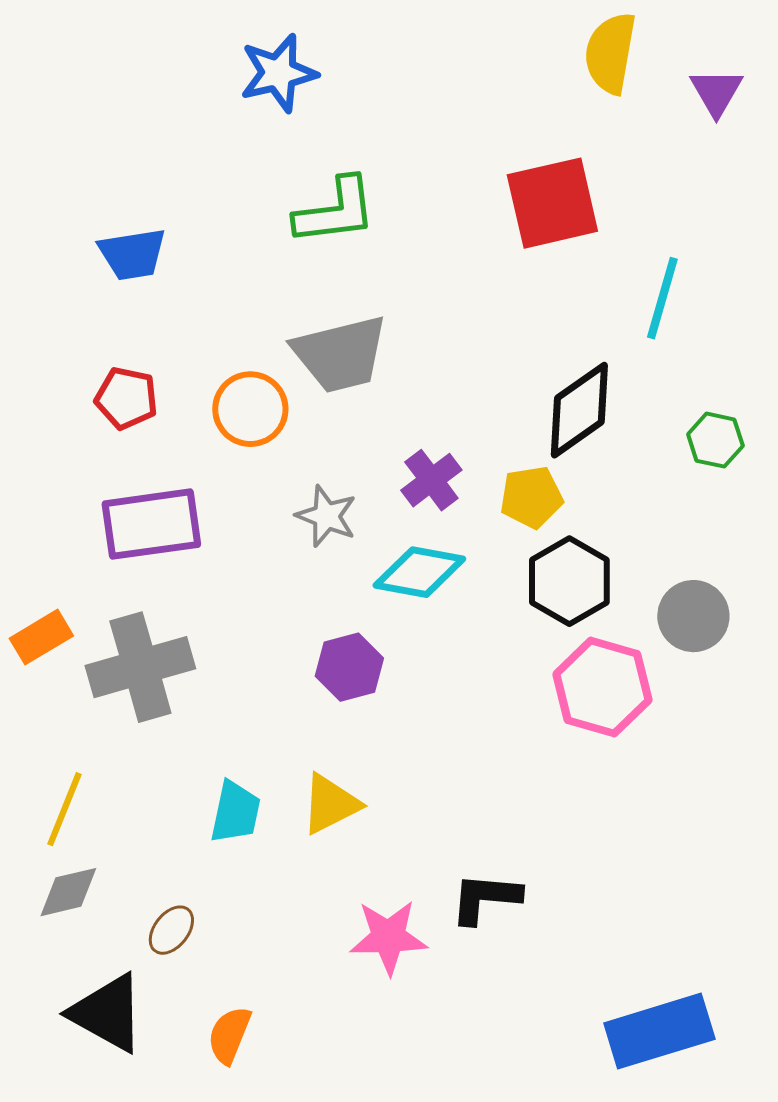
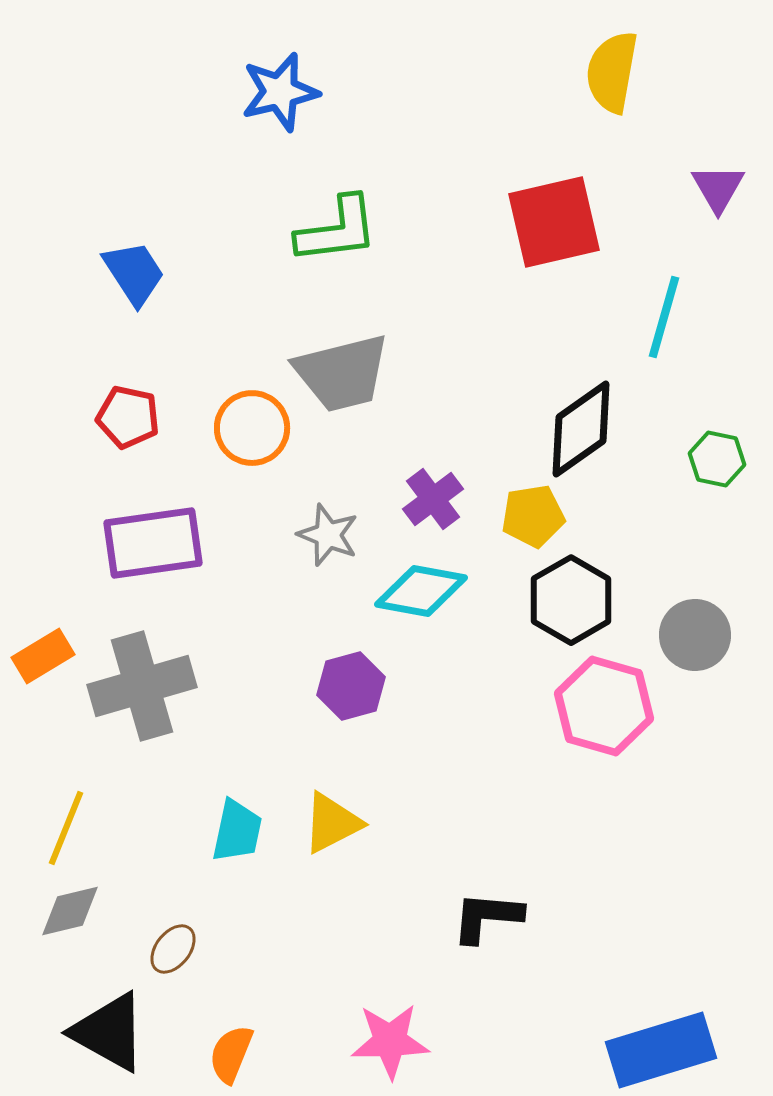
purple triangle: (716, 92) -> (718, 188), moved
blue trapezoid: (132, 254) -> (134, 273), turned -114
pink star: (388, 937) -> (390, 1041), moved

